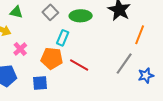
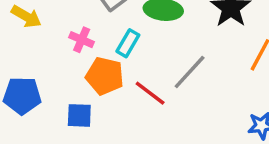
pink cross: (20, 49) -> (82, 40), moved, turned -32
gray line: (124, 64) -> (190, 72), moved

